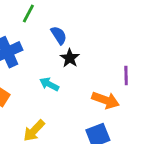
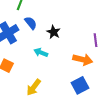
blue semicircle: (59, 35) -> (31, 23), moved

